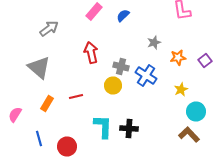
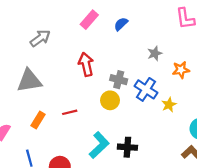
gray triangle: (39, 68) -> (29, 81), turned -50
yellow star: (181, 90) -> (169, 105), moved
cyan L-shape: (103, 126) -> (99, 145), turned 45

